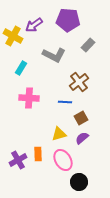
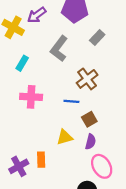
gray L-shape: (54, 55) -> (59, 49), turned 100
purple semicircle: (82, 138) -> (90, 142), turned 144
pink ellipse: (63, 160) -> (102, 166), moved

